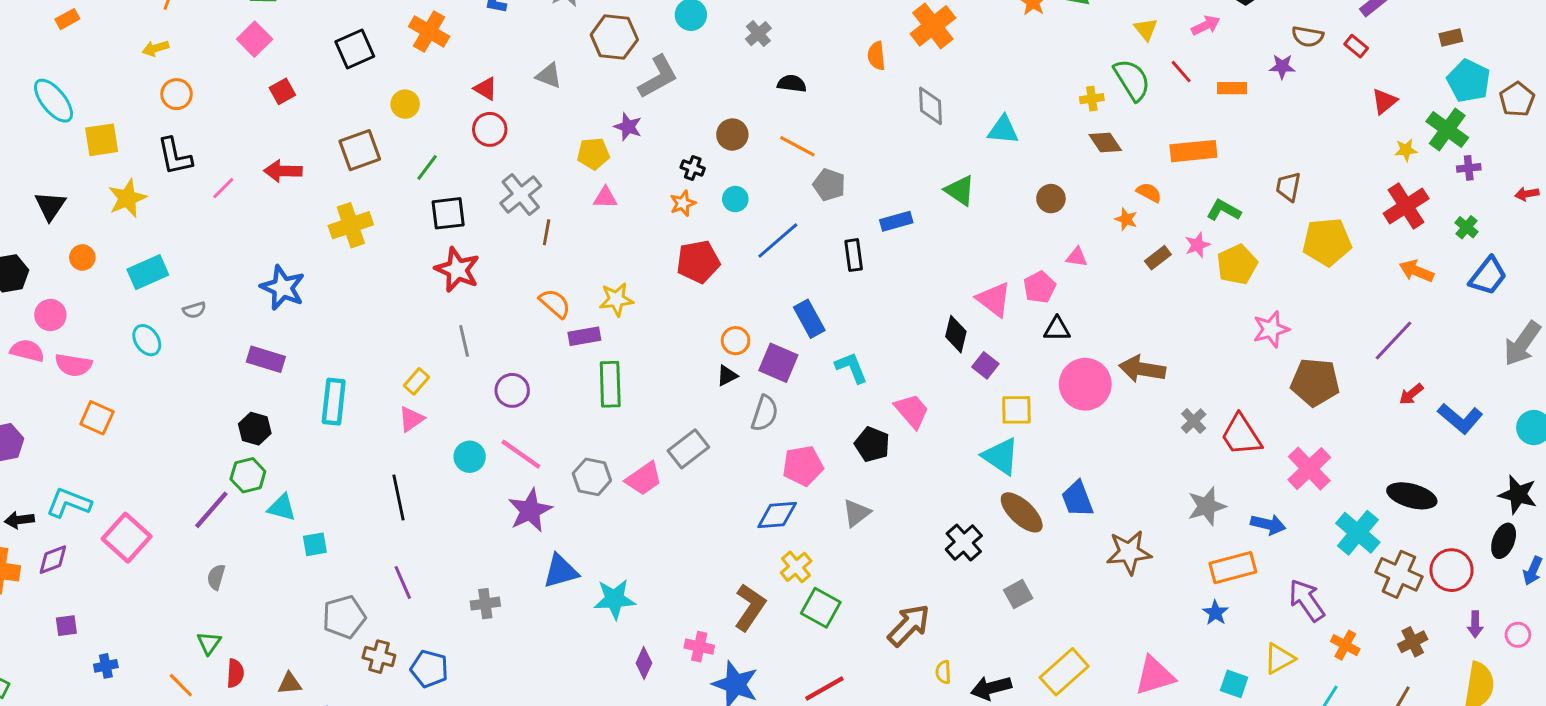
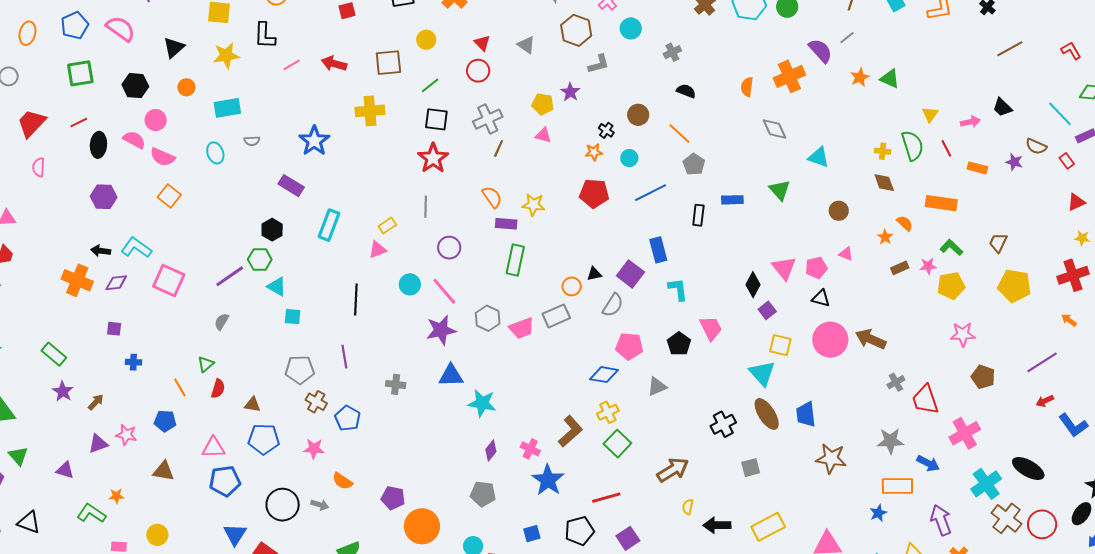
gray L-shape: (658, 77) -> (599, 64), size x0.7
gray diamond: (931, 106) -> (774, 129), turned -36
orange arrow: (1416, 271) -> (1069, 320), size x0.7
orange circle: (736, 341) -> (572, 286), moved
brown pentagon: (1315, 382) -> (983, 377), size x0.7
pink square: (127, 538) -> (169, 281), turned -32

